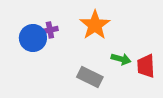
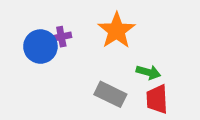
red trapezoid: (146, 66) -> (157, 99), moved

